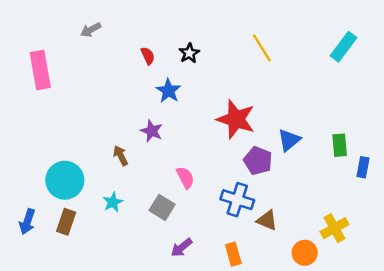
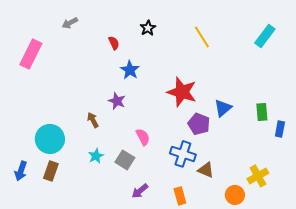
black star: (189, 53) -> (148, 28), moved
pink rectangle: (40, 70) -> (31, 54), turned 36
cyan star: (113, 202) -> (96, 156), moved

